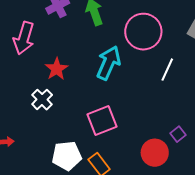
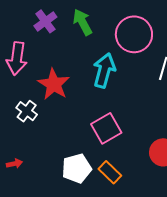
red star: (57, 69) -> (54, 84), size x1.4
white cross: (42, 100) -> (27, 111), moved

